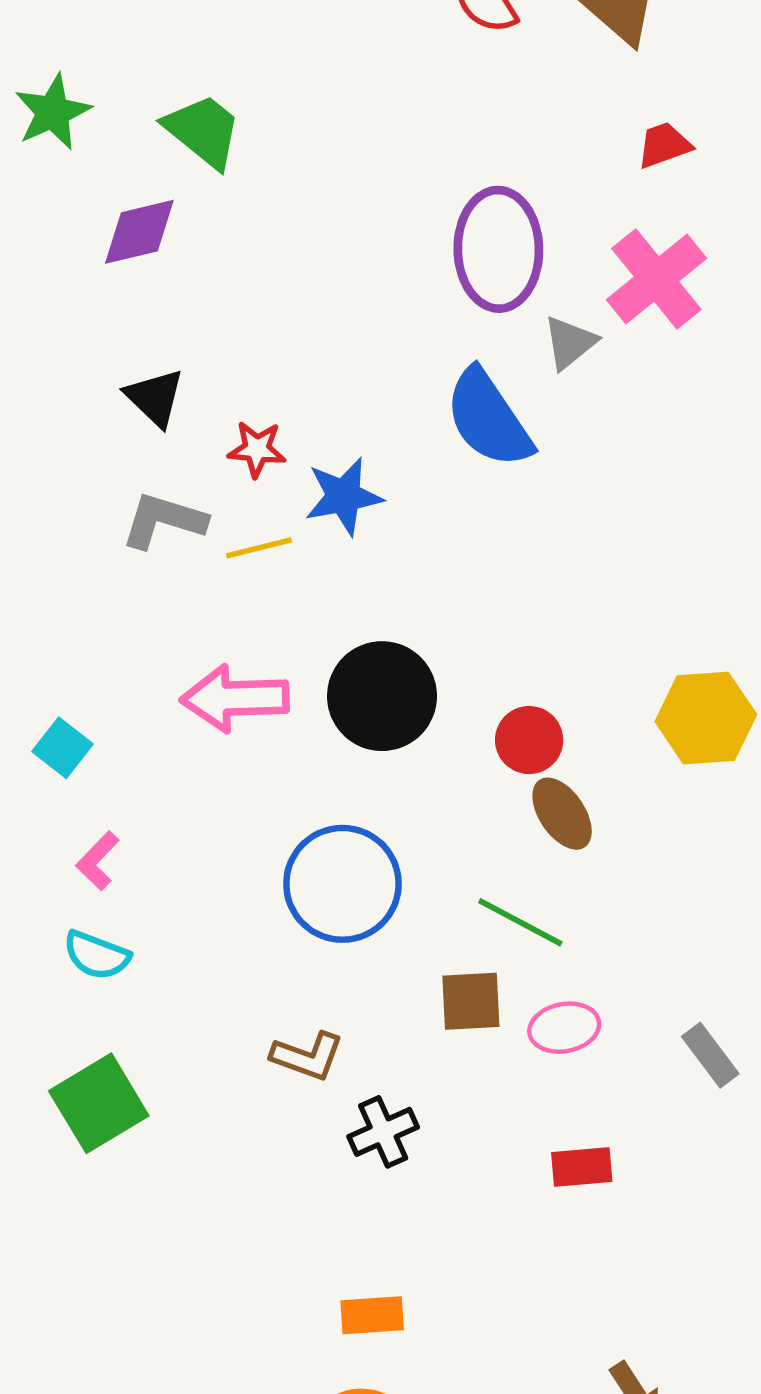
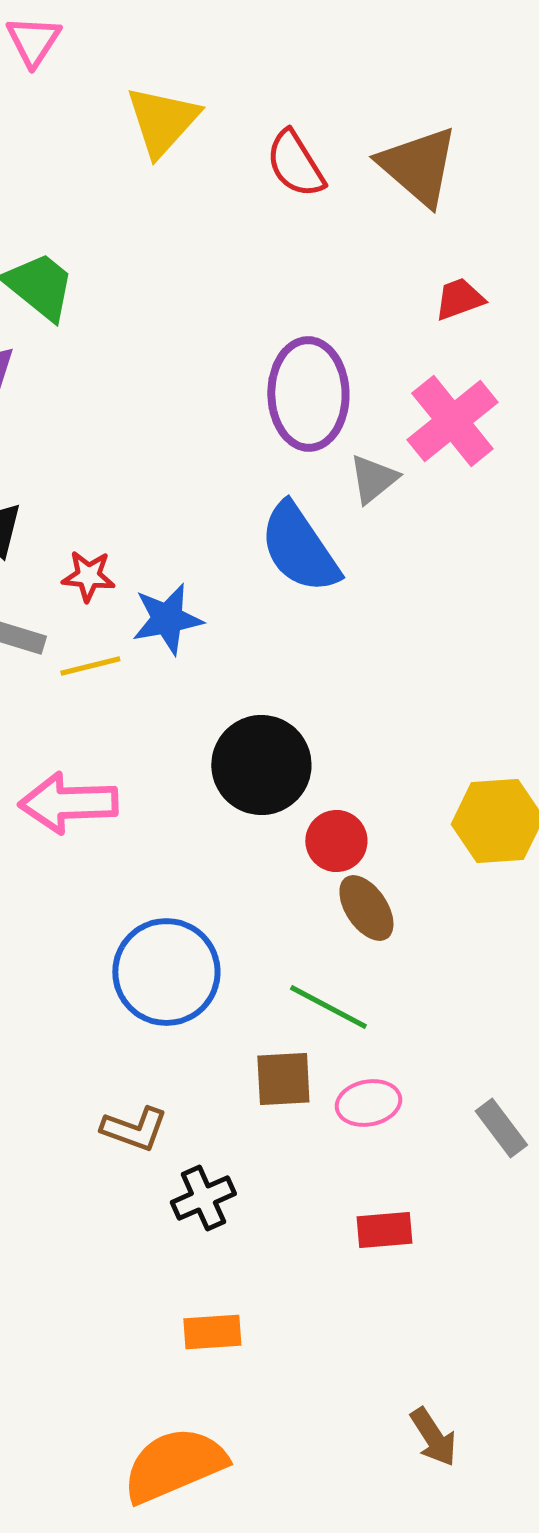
black circle: (382, 696) -> (261, 765), moved
orange rectangle: (372, 1315) -> (212, 1332), moved

